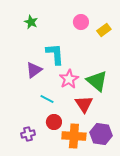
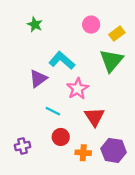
cyan L-shape: (55, 54) -> (62, 61), turned -45
green triangle: (97, 81) -> (111, 61), moved, turned 30
purple cross: (28, 134) -> (22, 146), moved
orange cross: (74, 136) -> (83, 153), size x0.6

